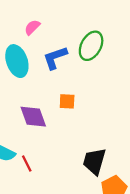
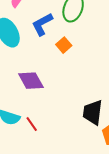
orange square: (67, 101) -> (64, 45), moved, turned -35

